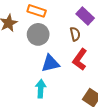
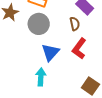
blue triangle: (50, 63) -> (50, 52), turned -36

